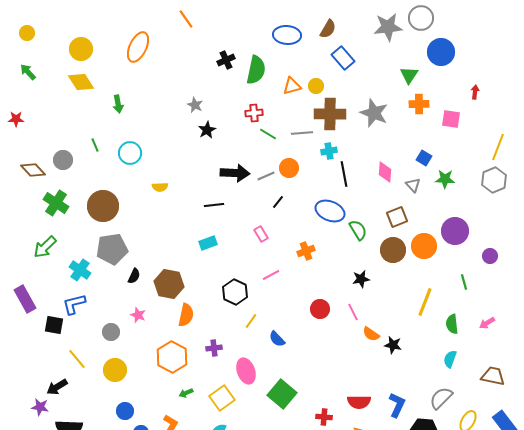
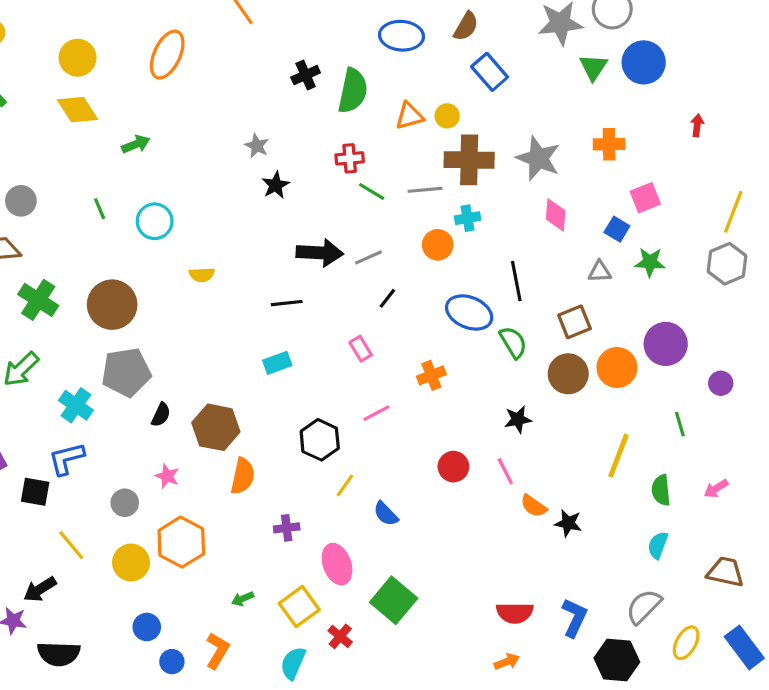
green triangle: (409, 75) -> (593, 67), moved
green arrow: (118, 104) -> (136, 144), turned -102
pink square: (451, 119) -> (645, 198), moved, turned -30
gray circle: (63, 160) -> (21, 201), moved
orange circle: (289, 168) -> (438, 245), moved
pink diamond: (385, 172) -> (556, 215), moved
black line: (344, 174) -> (516, 281), moved
gray triangle: (413, 185) -> (600, 272), turned -49
orange hexagon: (172, 357) -> (181, 542), moved
red cross: (324, 417) -> (340, 636), moved, turned 35

